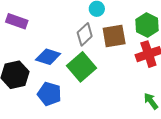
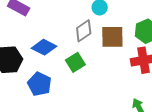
green square: (81, 67) -> (75, 62), size x0.7

